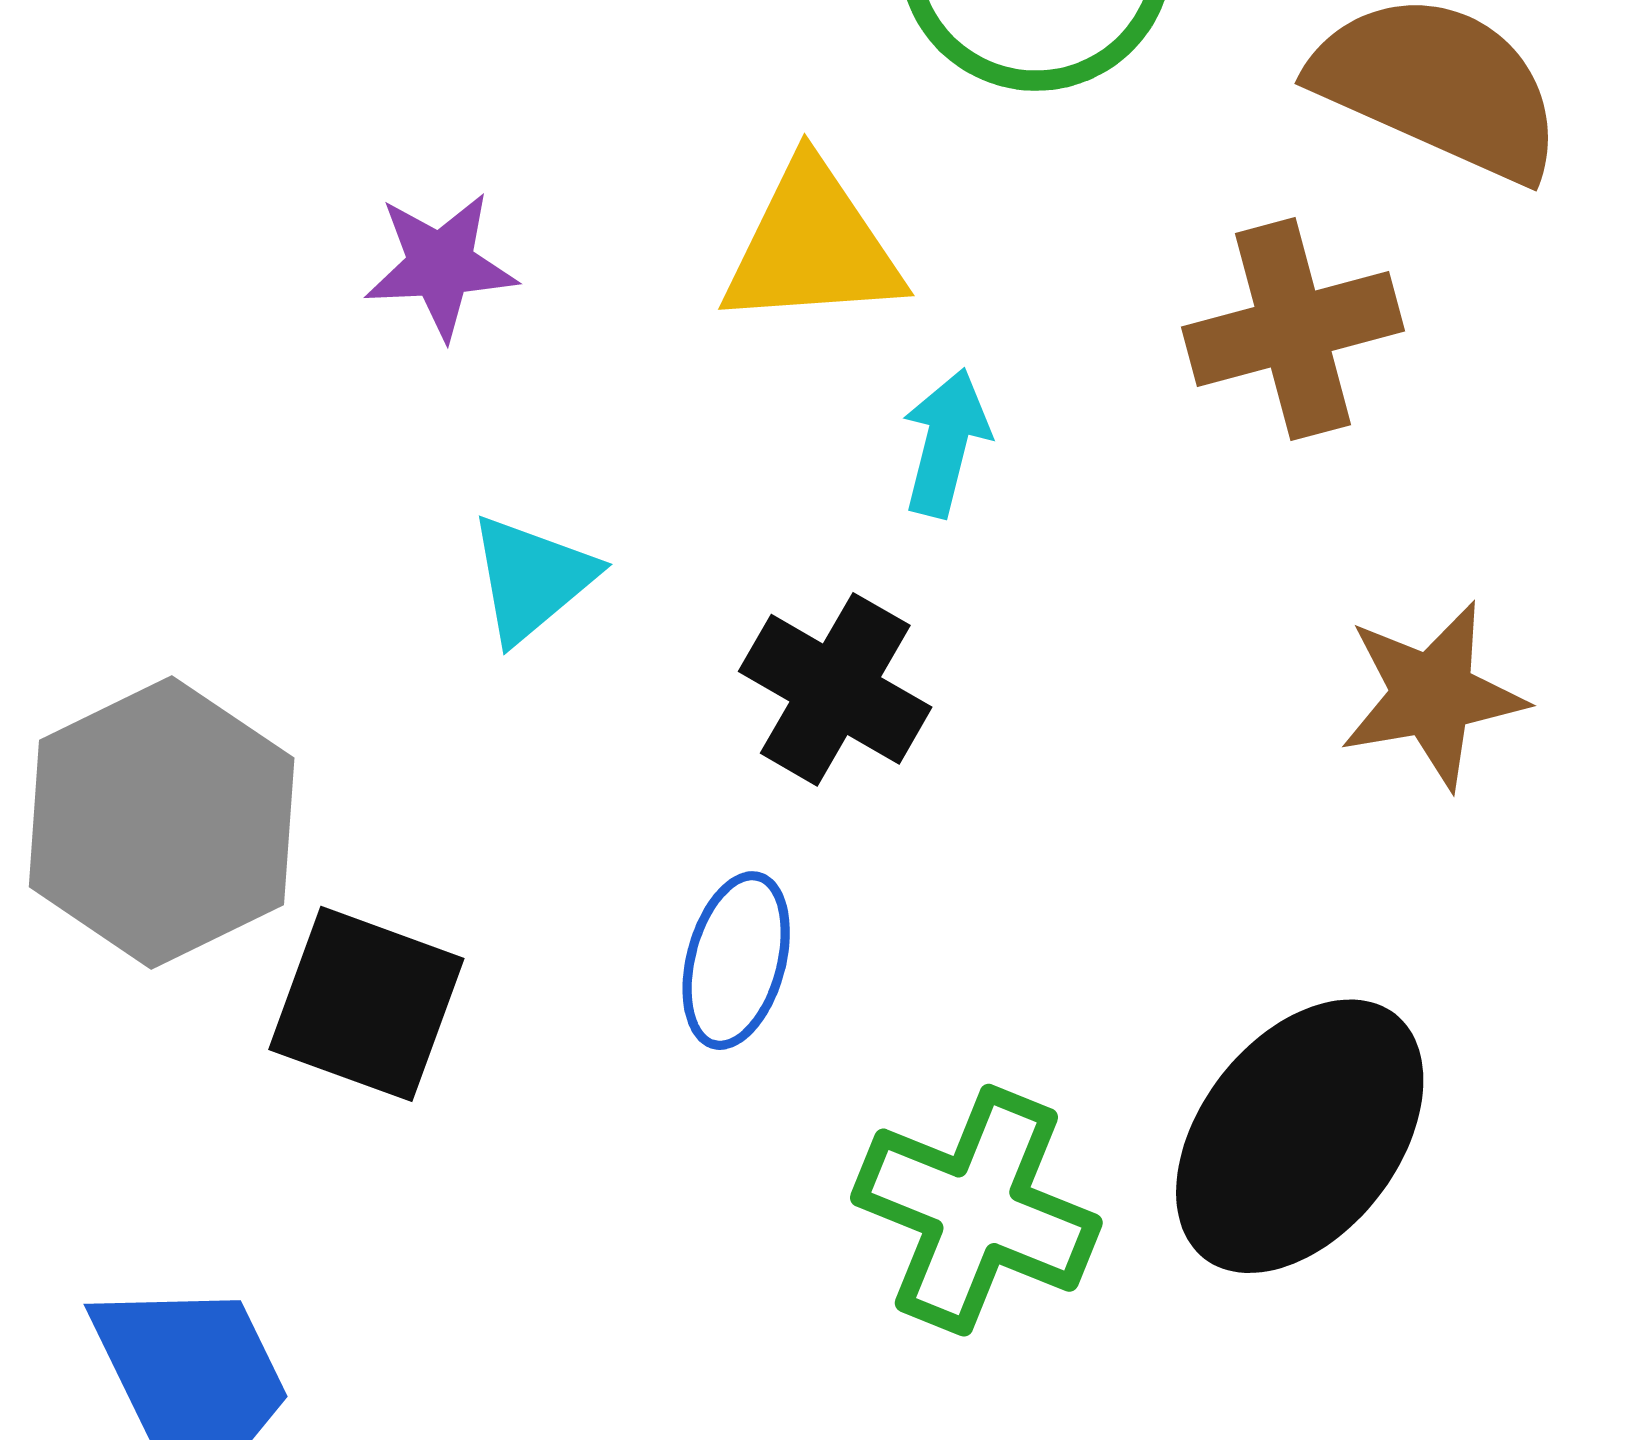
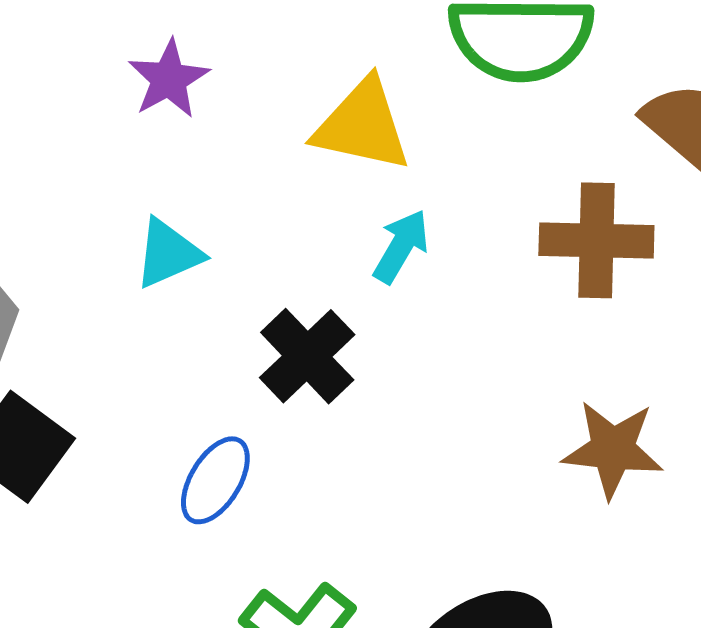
purple star: (441, 265) -> (169, 79), turned 30

